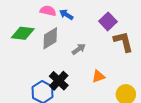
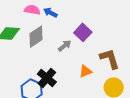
purple square: (108, 21) -> (83, 32), moved
brown L-shape: (123, 42) -> (110, 59), moved

